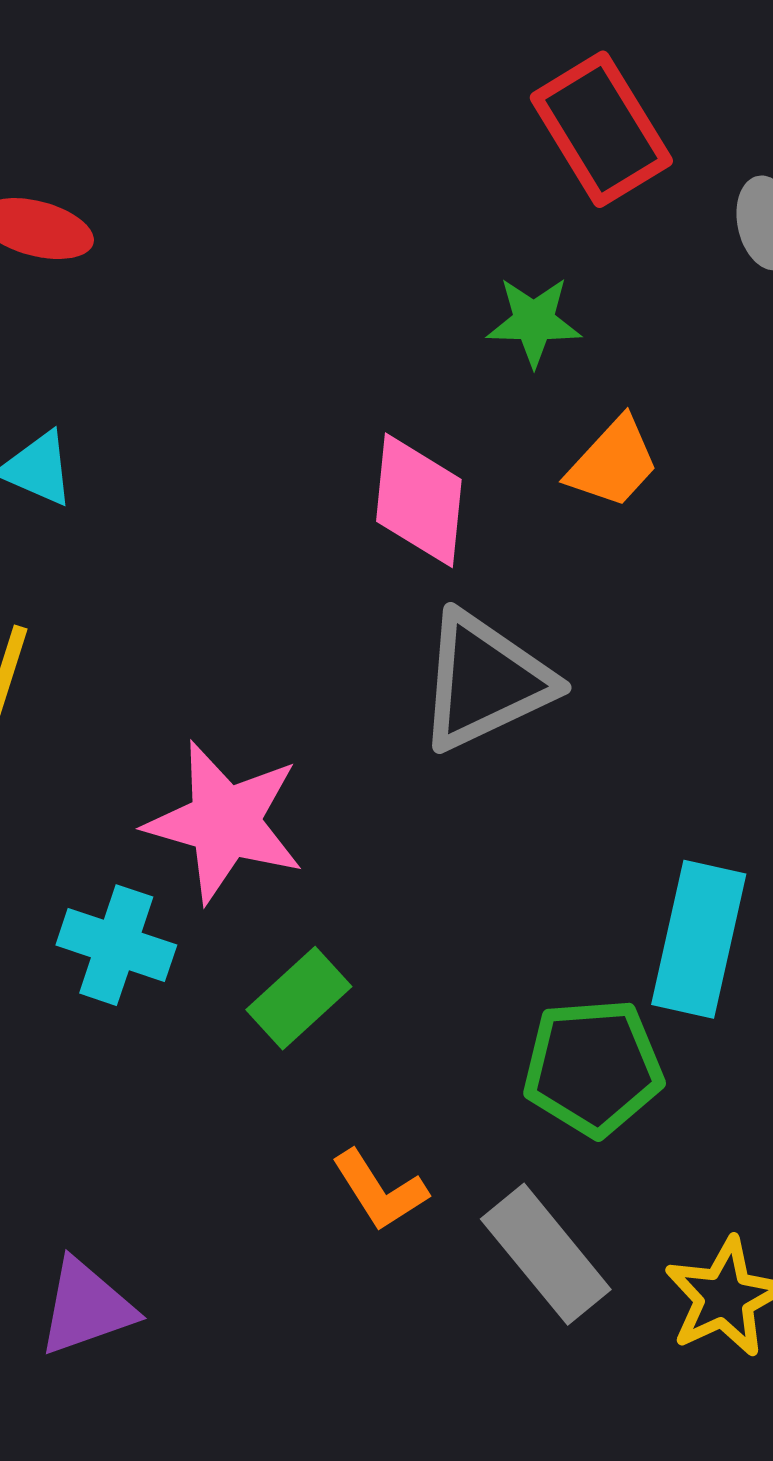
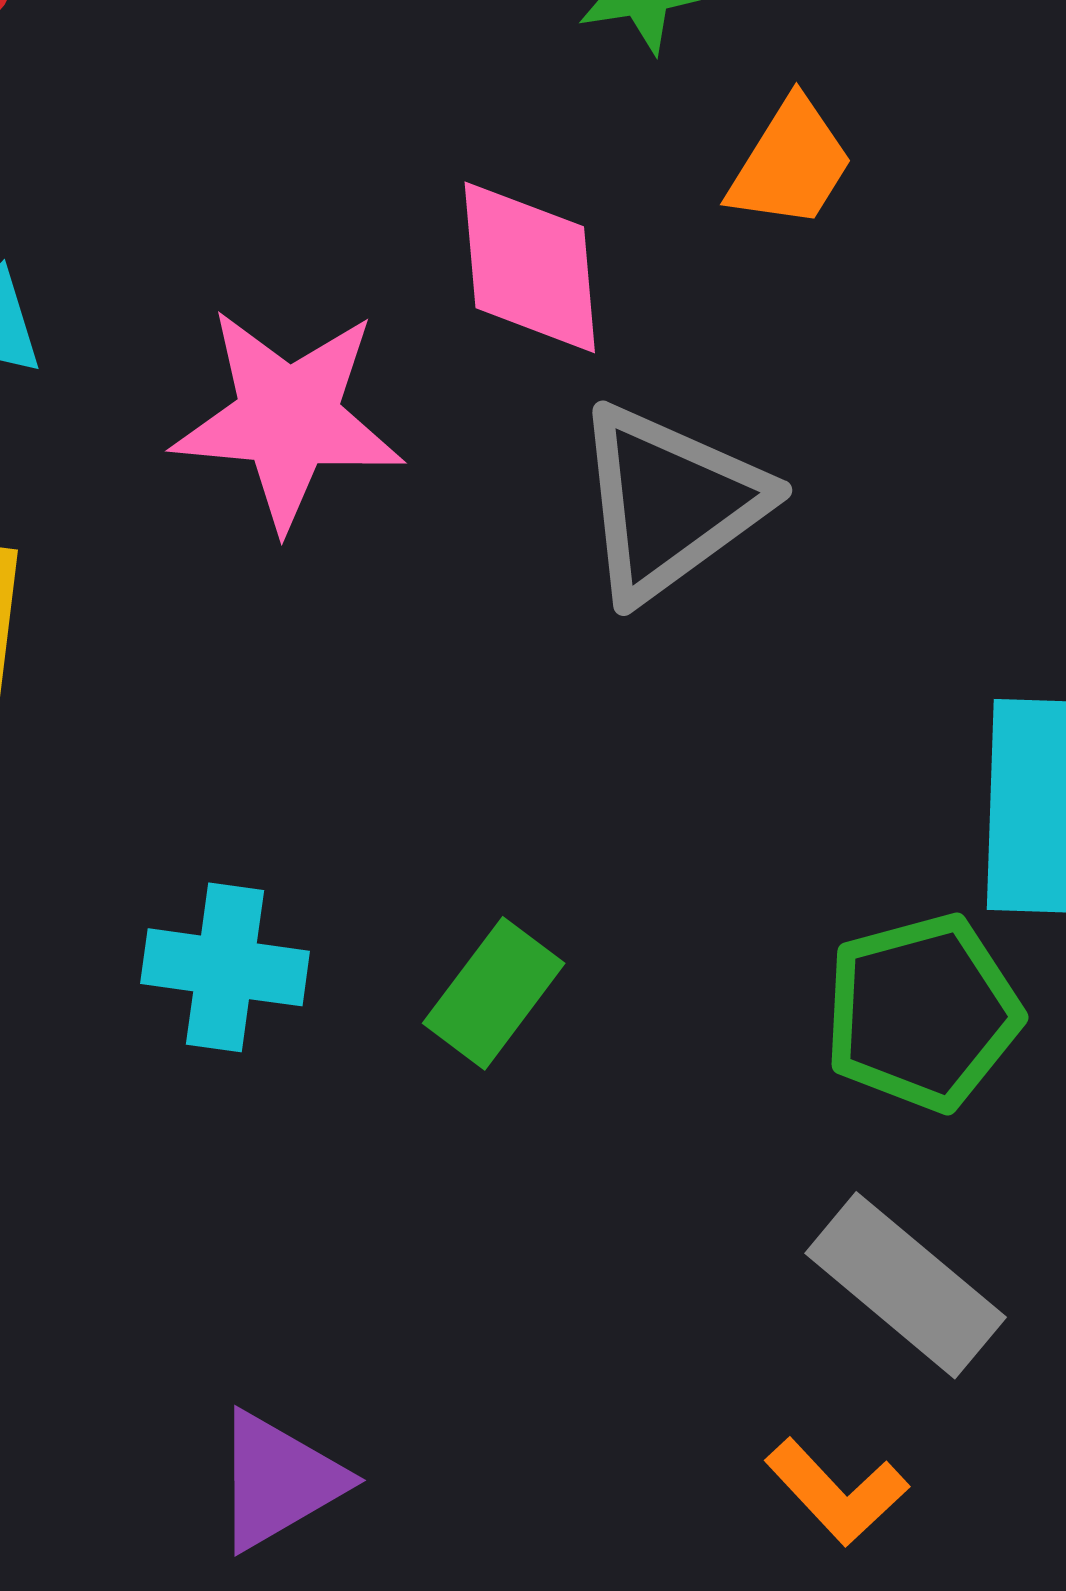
pink star: (225, 822) -> (288, 418), moved
orange L-shape: (380, 1190) -> (837, 1492), moved

